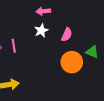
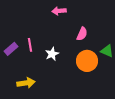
white star: (41, 31) -> (52, 54), moved

